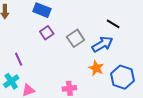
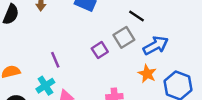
black line: (113, 24) -> (136, 16), moved
purple square: (47, 33) -> (100, 50), moved

